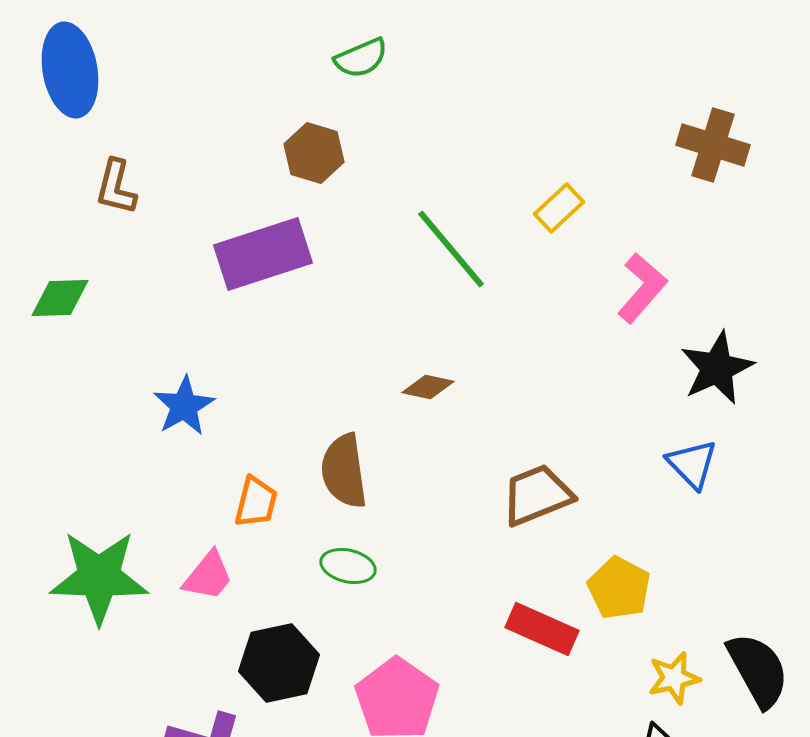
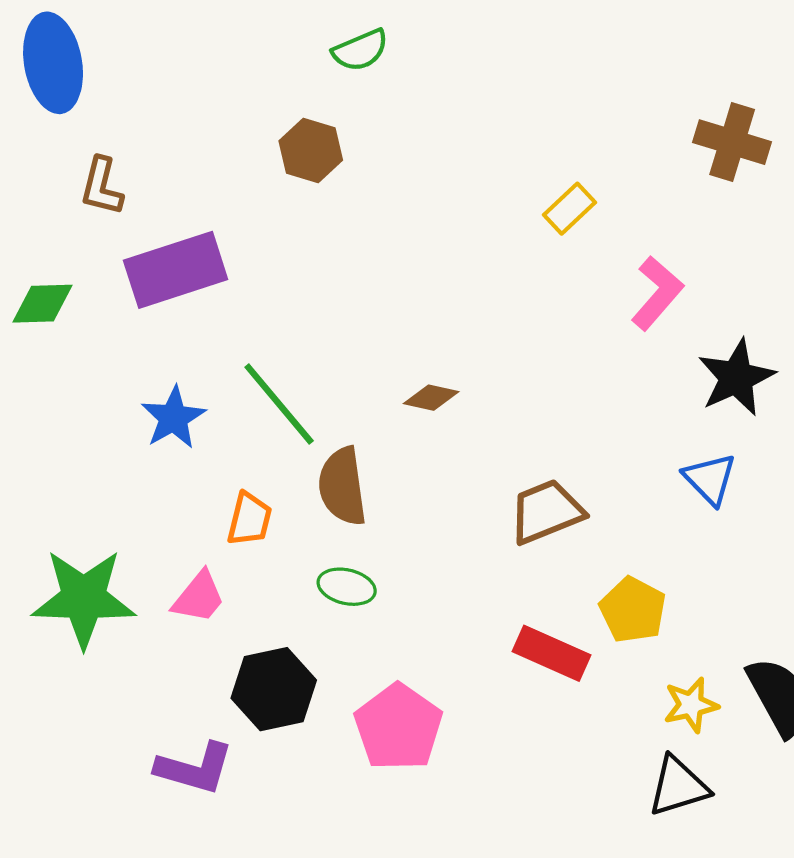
green line: (451, 249) -> (279, 404), moved
purple rectangle: (263, 254) -> (176, 270), moved

